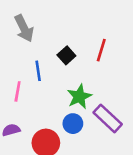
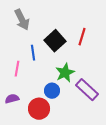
black square: (66, 55) -> (55, 41), size x1.5
blue circle: (73, 124) -> (52, 91), moved

